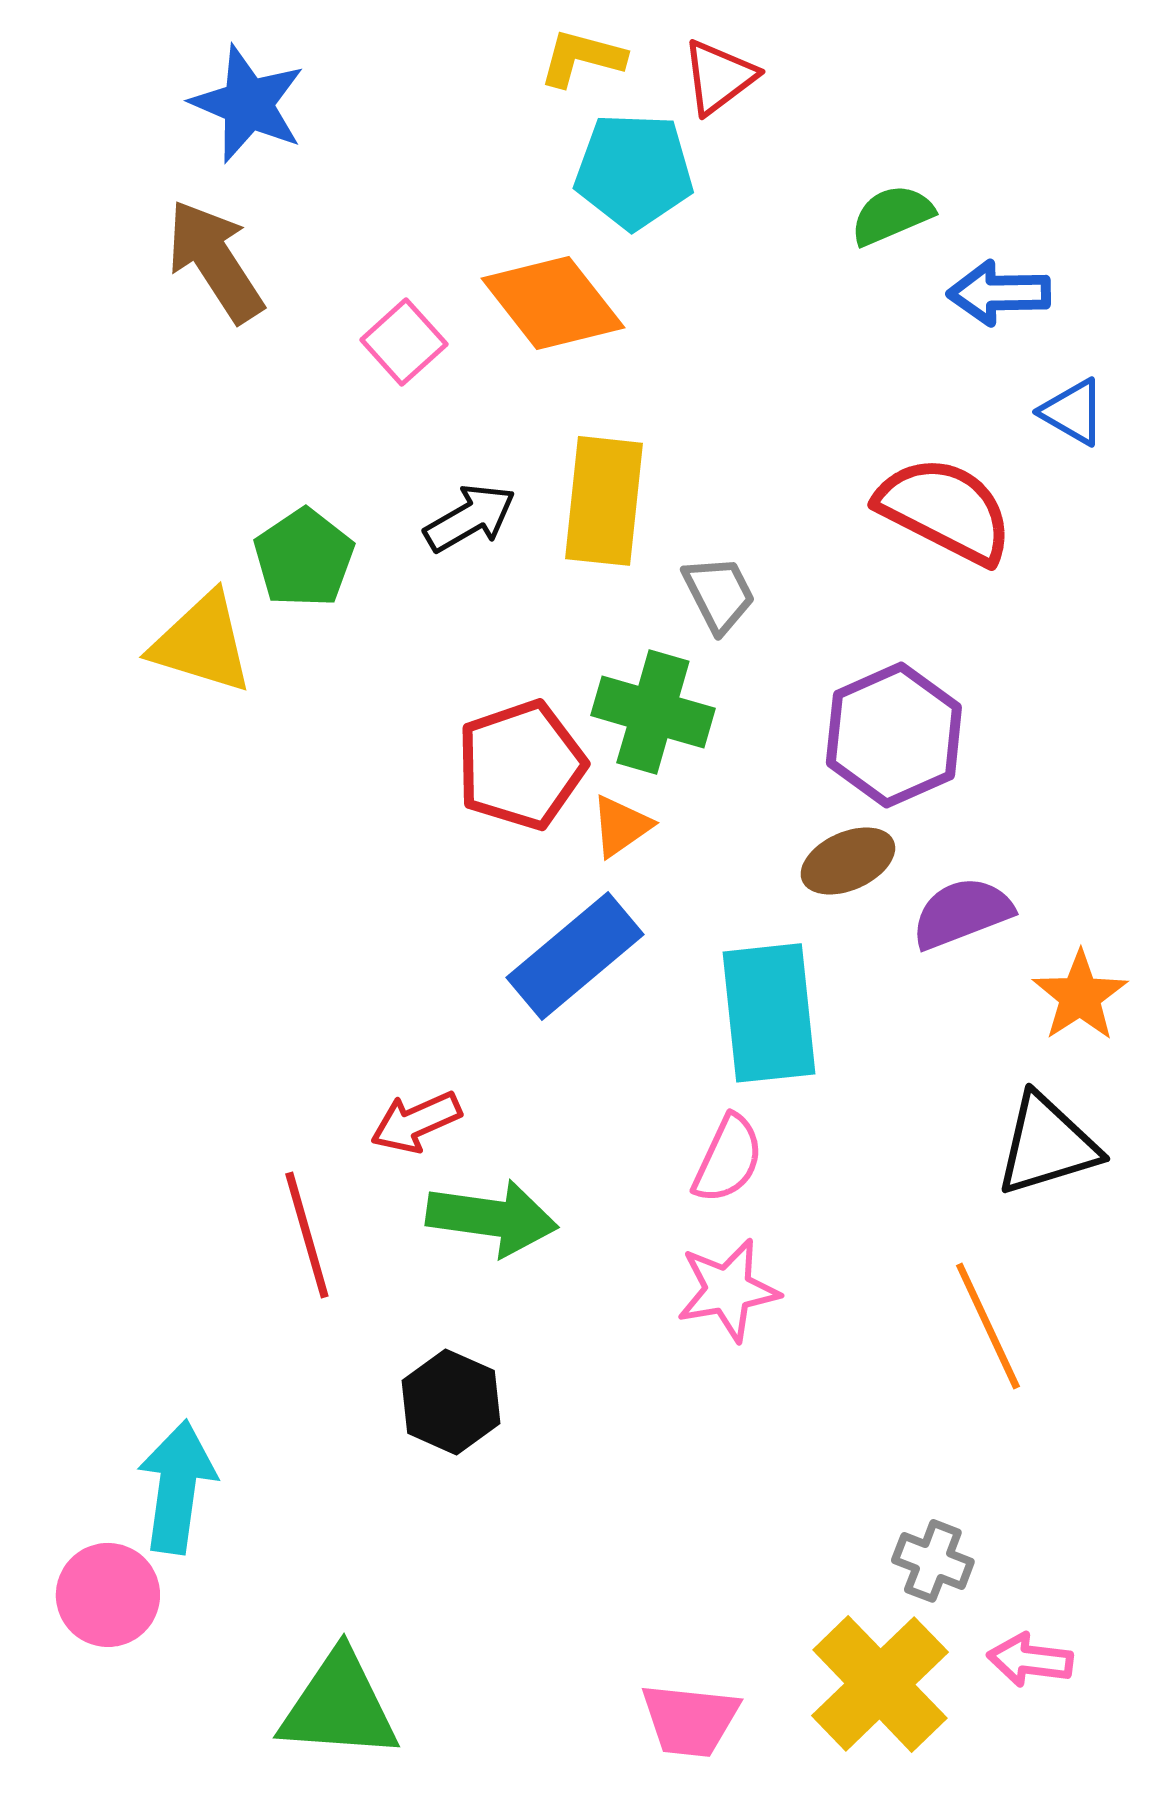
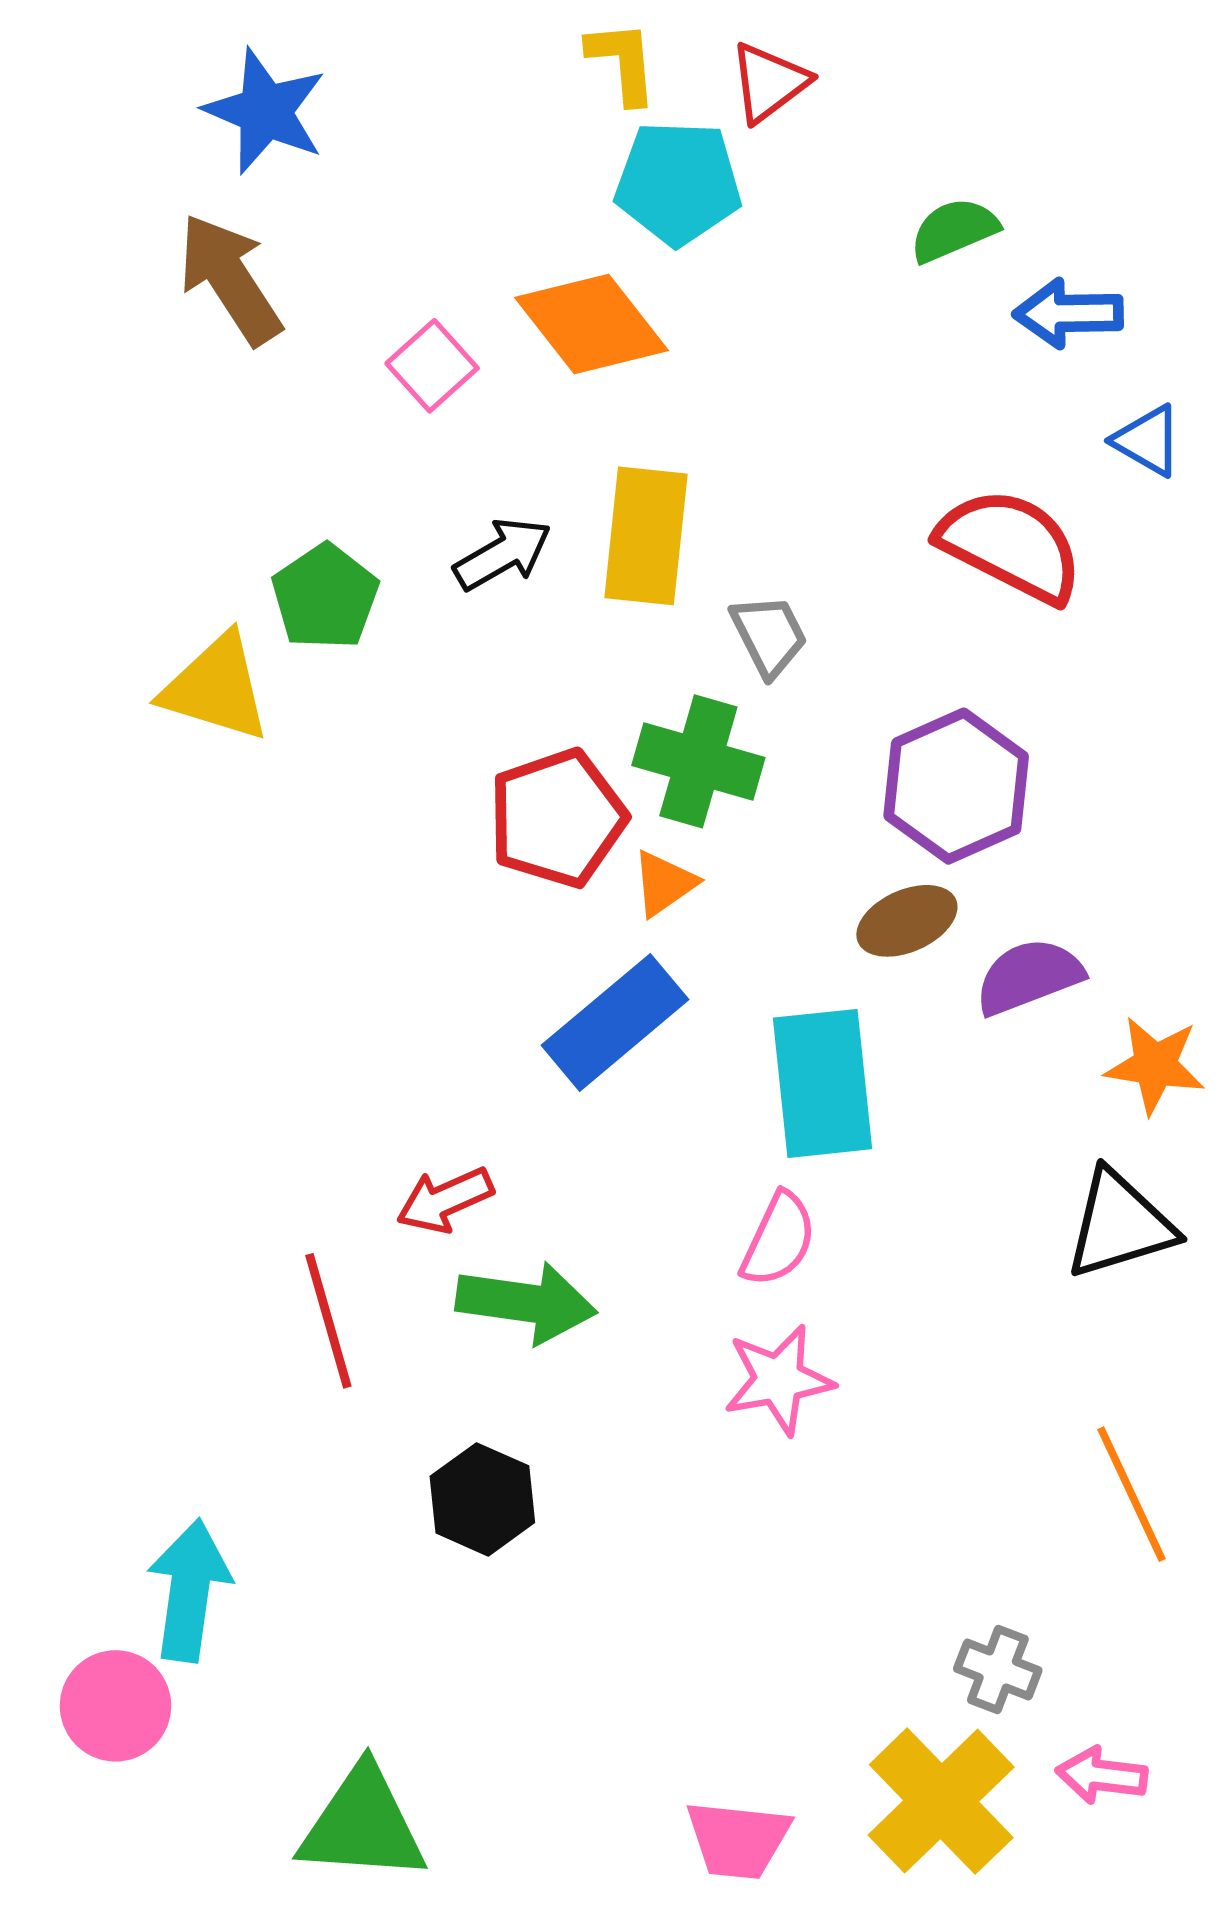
yellow L-shape: (582, 58) -> (622, 62), turned 70
orange star: (1080, 996) -> (1155, 1065), turned -30
orange line: (988, 1326) -> (1132, 1494), moved

